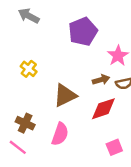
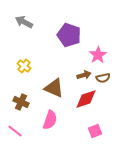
purple pentagon: (83, 32) -> (69, 35), turned -30
brown triangle: (65, 95) -> (54, 88), turned 50
brown cross: (25, 123) -> (21, 102), moved

